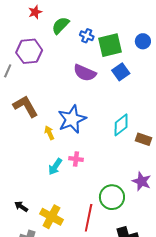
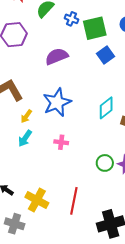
purple semicircle: (85, 73) -> (57, 56), moved, turned 135
yellow arrow: (49, 133) -> (26, 116), moved, turned -120
cyan arrow: (55, 167) -> (25, 138), moved
green circle: (112, 197) -> (105, 163), moved, size x0.7

